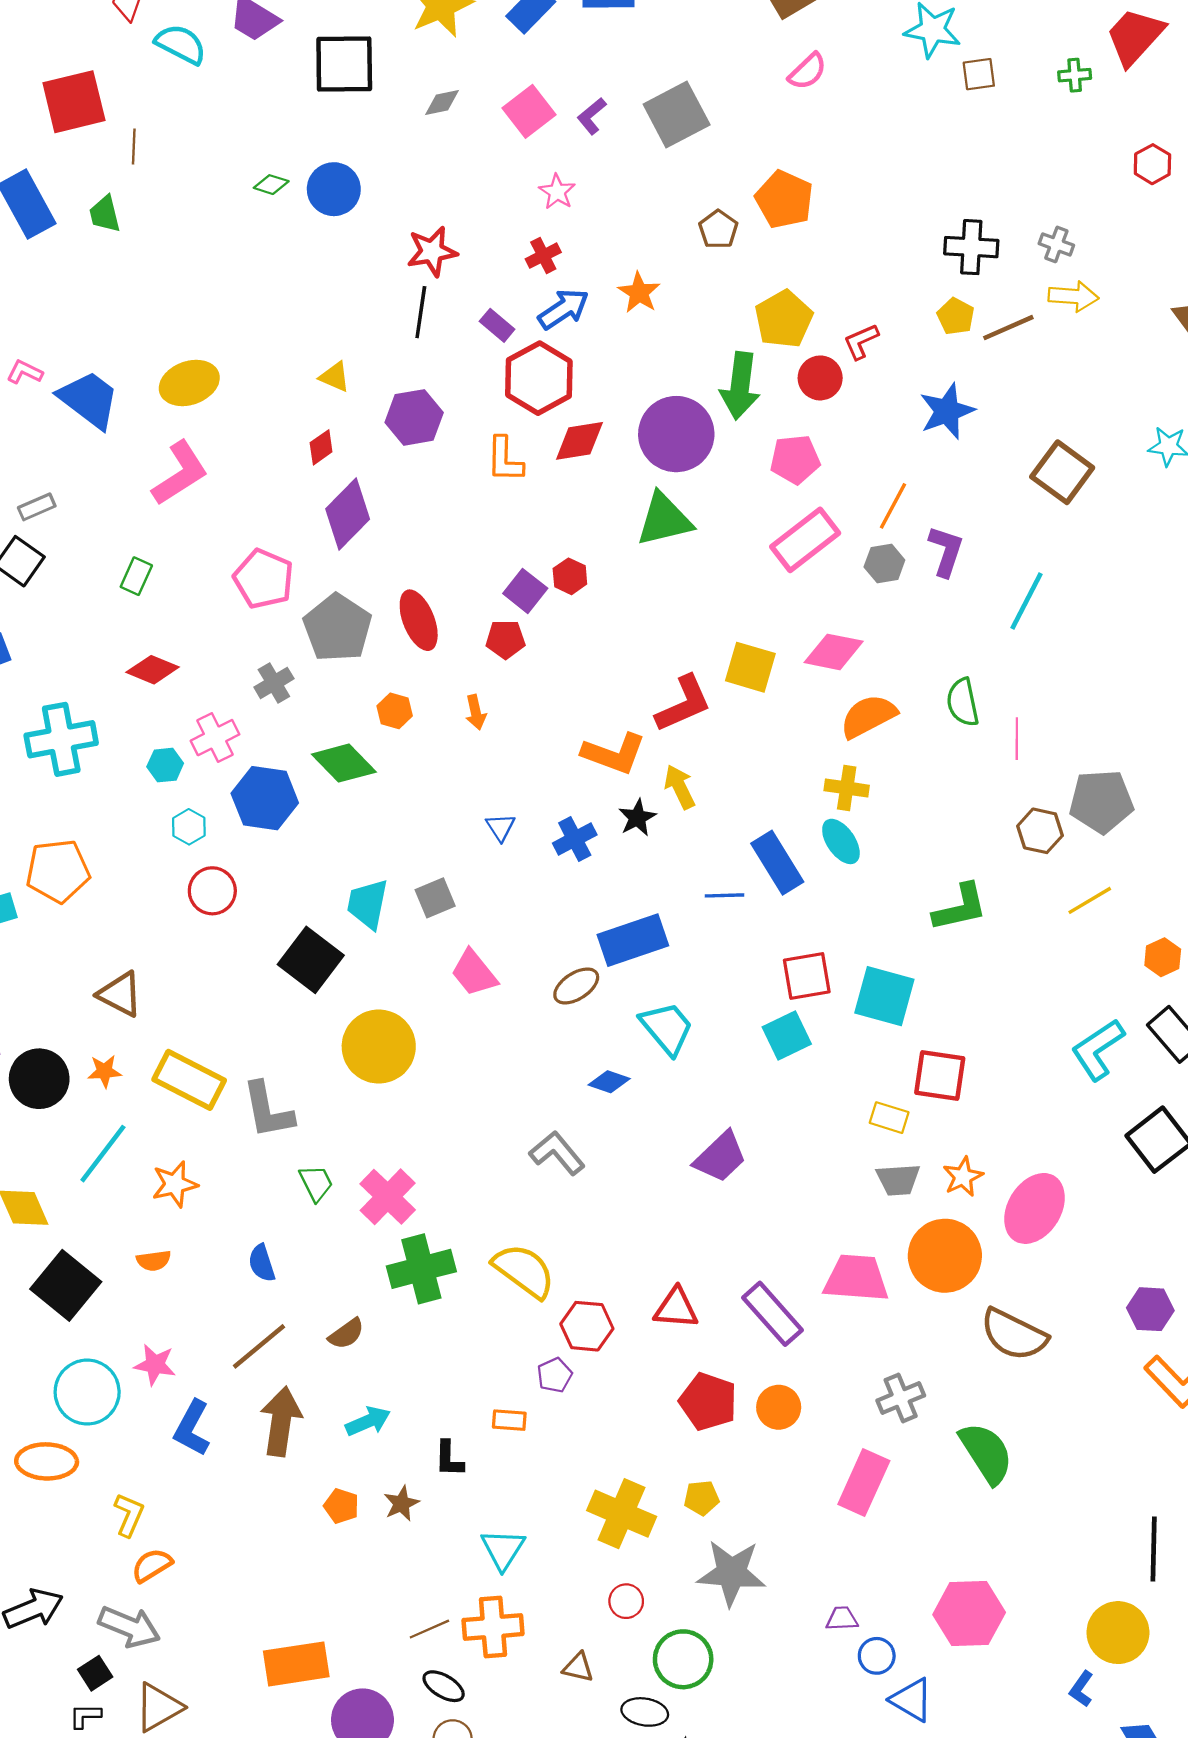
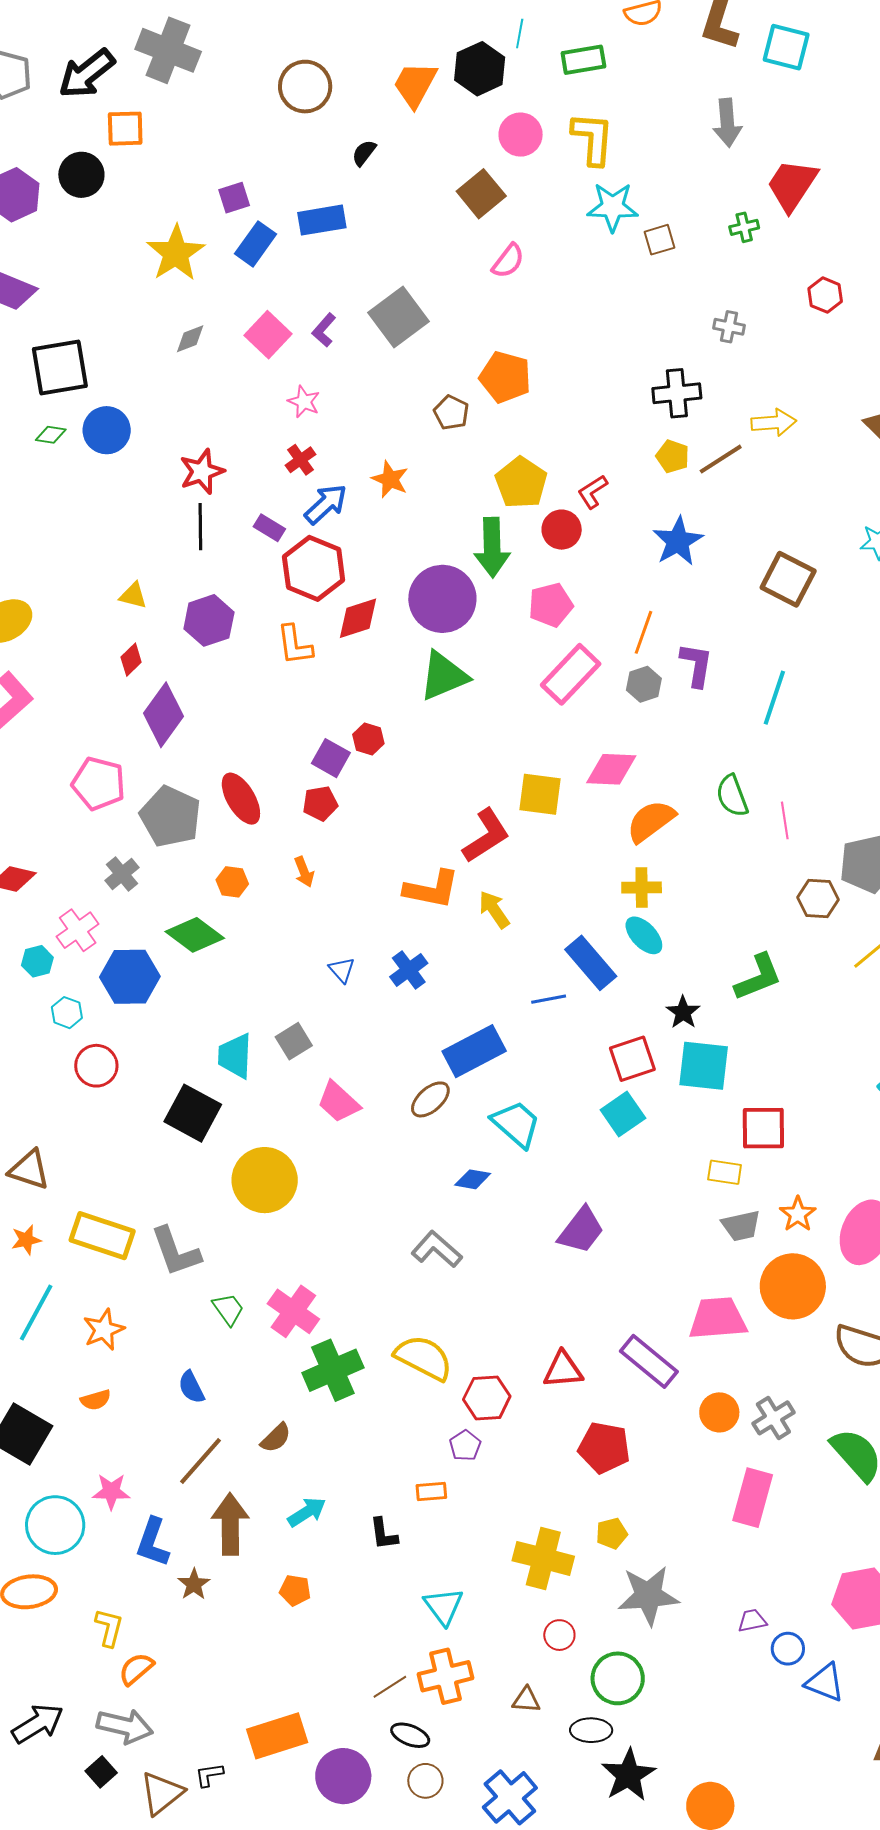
black square: (344, 64) -> (60, 367), moved
gray cross: (1056, 244) -> (729, 327), moved
black star: (637, 818) -> (683, 1012), moved
orange circle: (779, 1407) -> (719, 1412), moved
brown star: (401, 1503) -> (194, 1584), moved
black L-shape: (85, 1716) -> (209, 1775), moved

